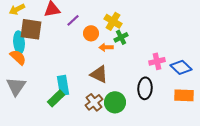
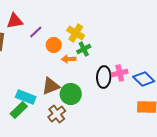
brown triangle: (99, 74) -> (51, 86), moved, turned -48
cyan rectangle: (63, 85) -> (26, 97), turned -60
black ellipse: (145, 88) -> (104, 77), moved
green circle: (115, 102) -> (71, 94), moved

